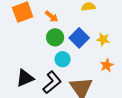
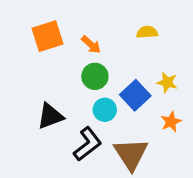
blue square: (79, 38) -> (135, 95), moved
black triangle: (25, 78) -> (50, 116), moved

